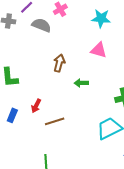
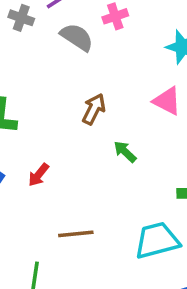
green arrow: (81, 83) -> (125, 152), turned 32
brown line: (55, 121) -> (76, 234), moved

